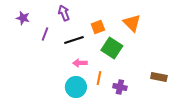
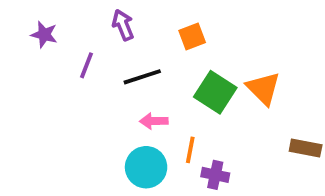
orange triangle: (132, 23) -> (263, 88), moved
orange square: (98, 27) -> (192, 36), moved
purple cross: (120, 87) -> (215, 175), moved

